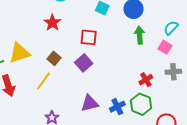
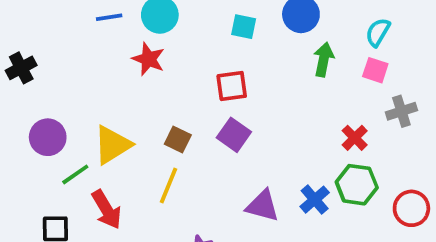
red star: (52, 23) -> (148, 59), moved
green arrow: (140, 35) -> (324, 59), turned 30
purple triangle: (90, 103) -> (262, 206), turned 42

